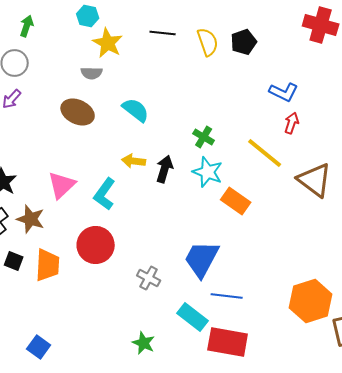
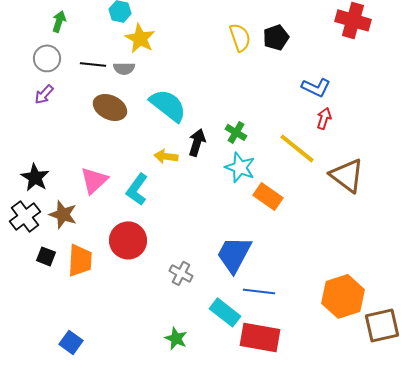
black line: (163, 33) -> (93, 64), moved
cyan semicircle: (136, 110) -> (168, 105), size x1.4
black arrow: (165, 169) -> (197, 142), moved

